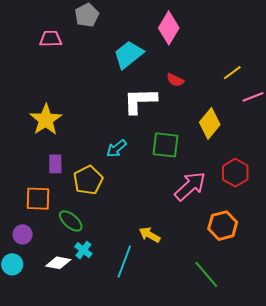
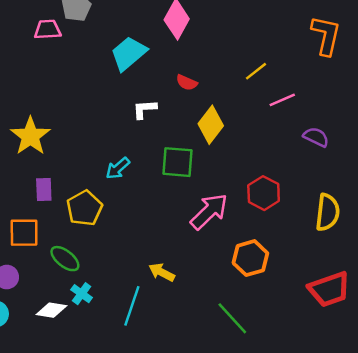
pink trapezoid: (51, 39) -> (48, 30), moved
white L-shape: (140, 101) -> (145, 109), size x0.6
yellow diamond: (210, 123) -> (211, 125), moved

